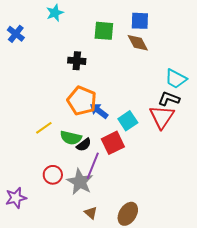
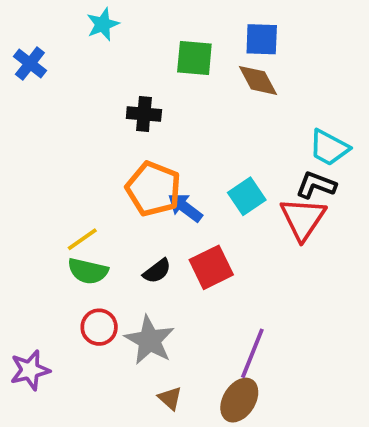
cyan square: (128, 121) -> (247, 196), moved
green semicircle: (71, 138) -> (88, 271), moved
purple line: (93, 166) -> (252, 353), moved

